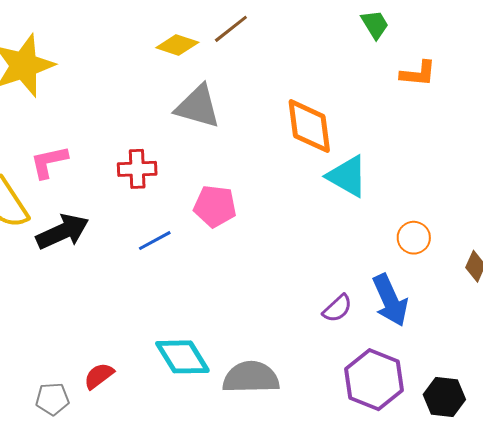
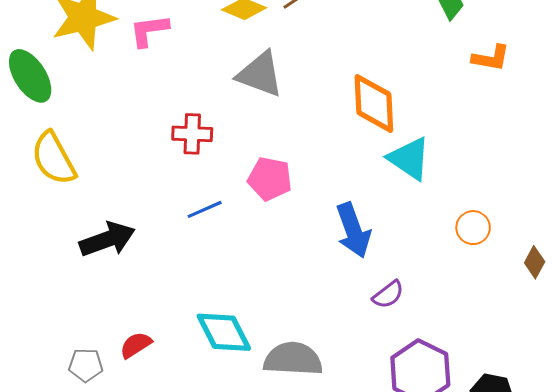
pink L-shape: (49, 162) -> (149, 31), moved
black arrow: (63, 232) -> (107, 239), moved
blue arrow: (390, 300) -> (353, 230), moved

